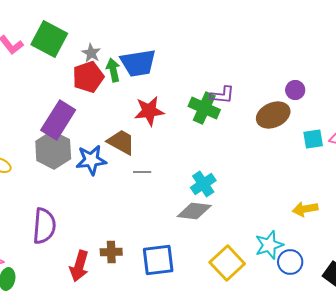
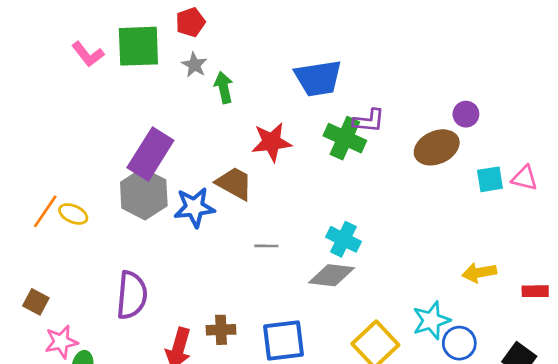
green square: (49, 39) -> (138, 46), turned -30
blue trapezoid: (138, 63) -> (318, 78), moved
red pentagon: (88, 77) -> (190, 22), moved, size x0.7
gray line: (142, 172) -> (266, 246), moved
cyan cross: (203, 184) -> (343, 239), turned -30

